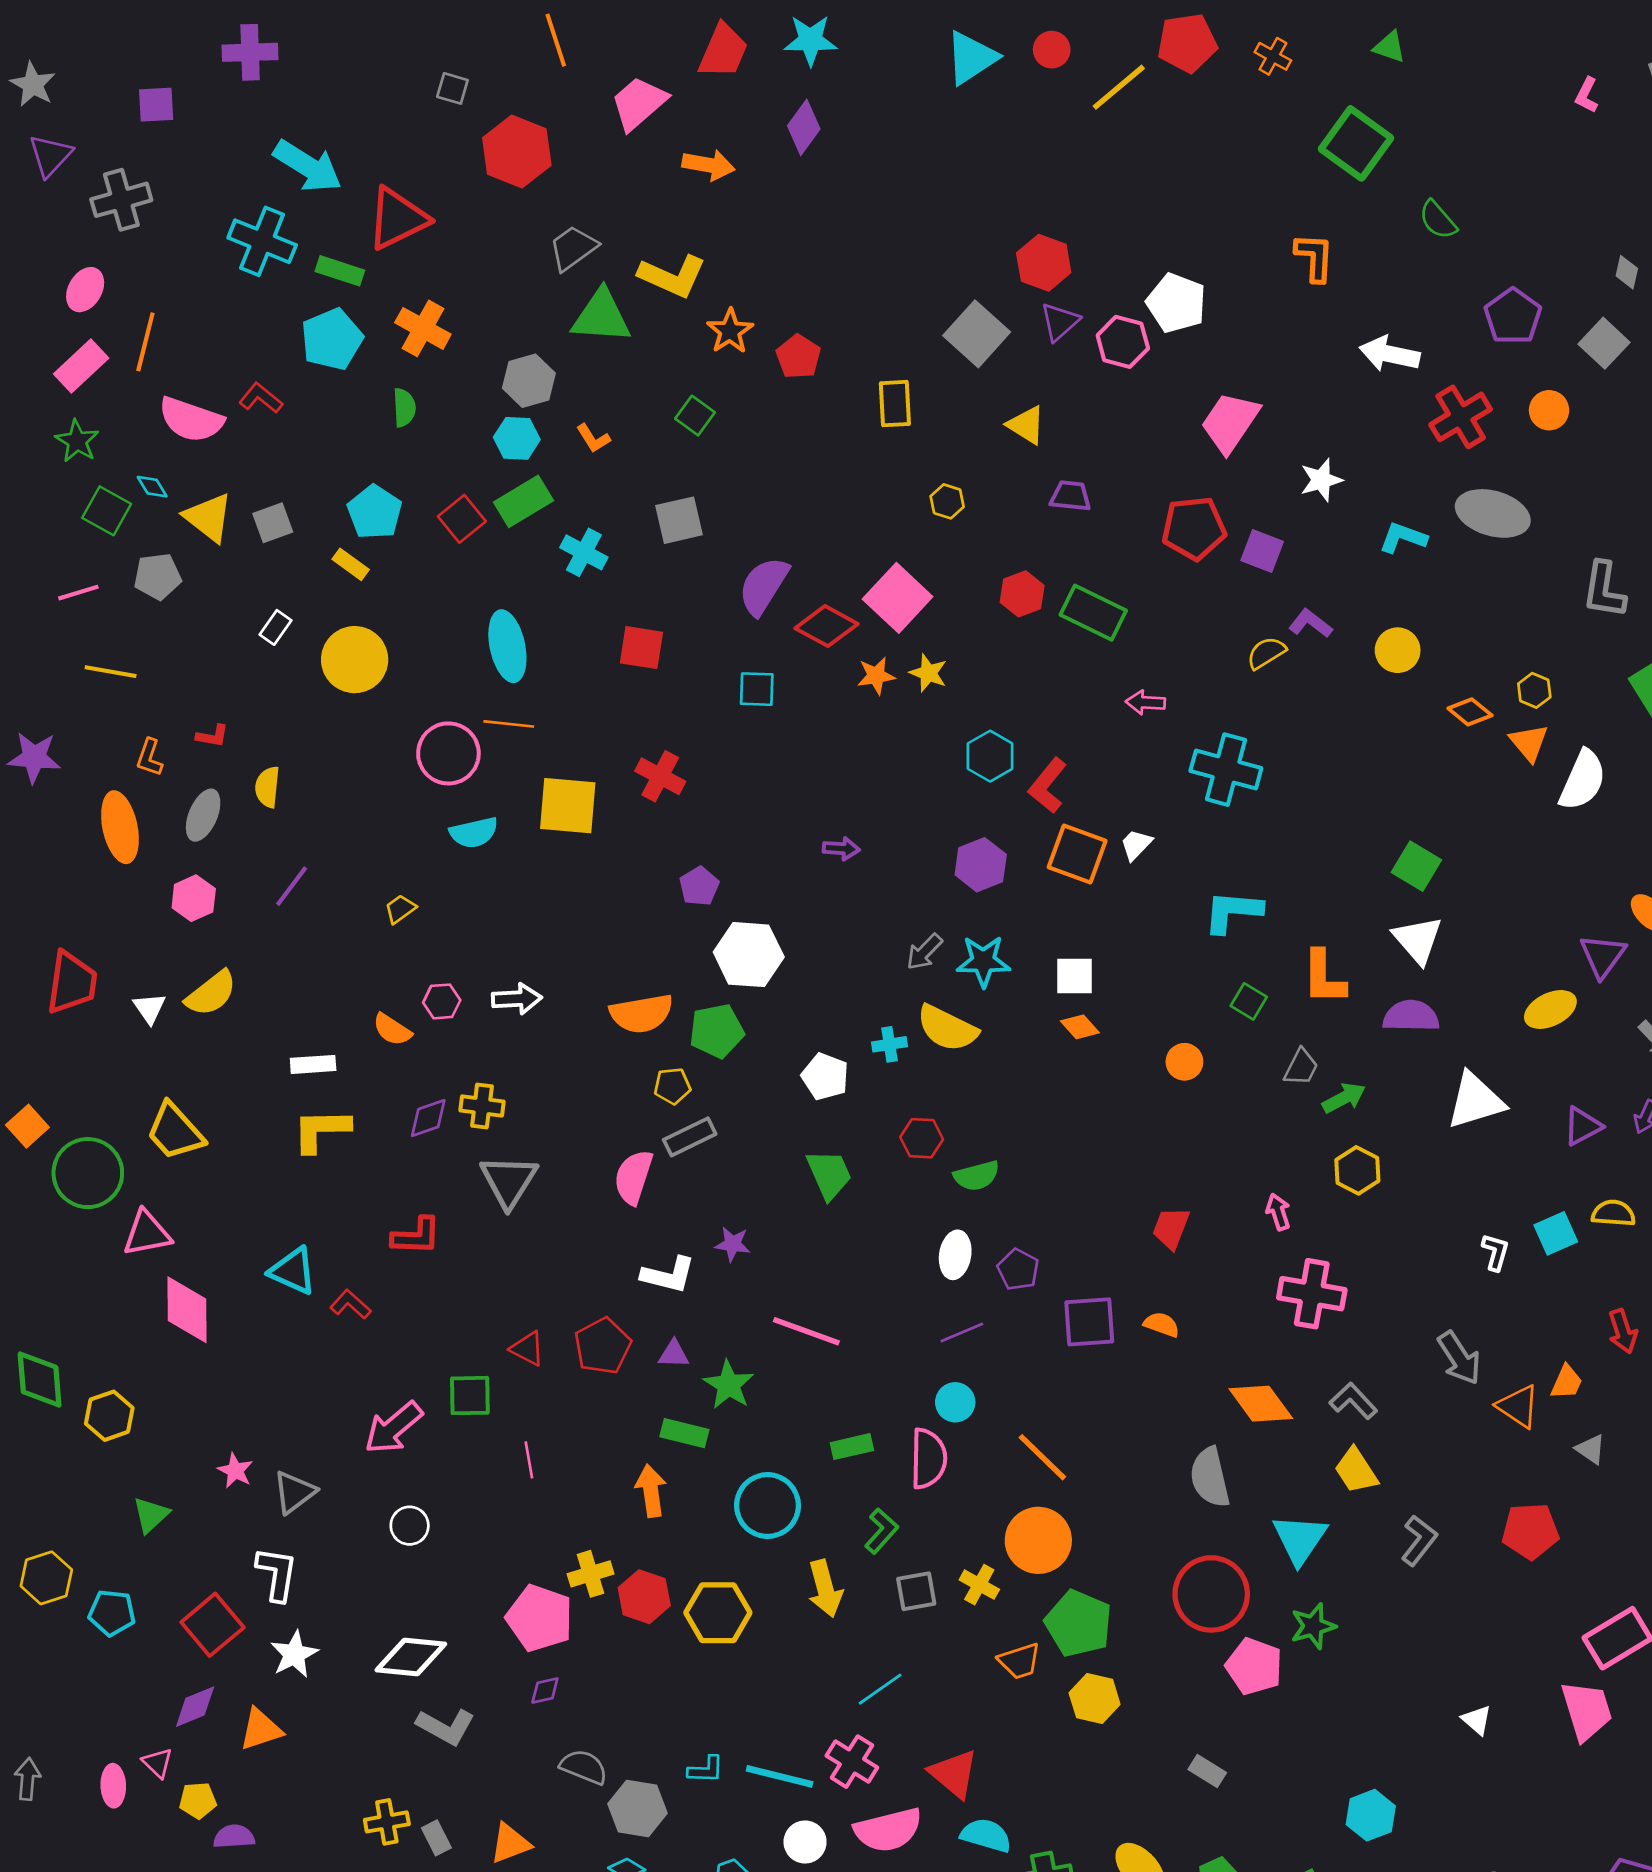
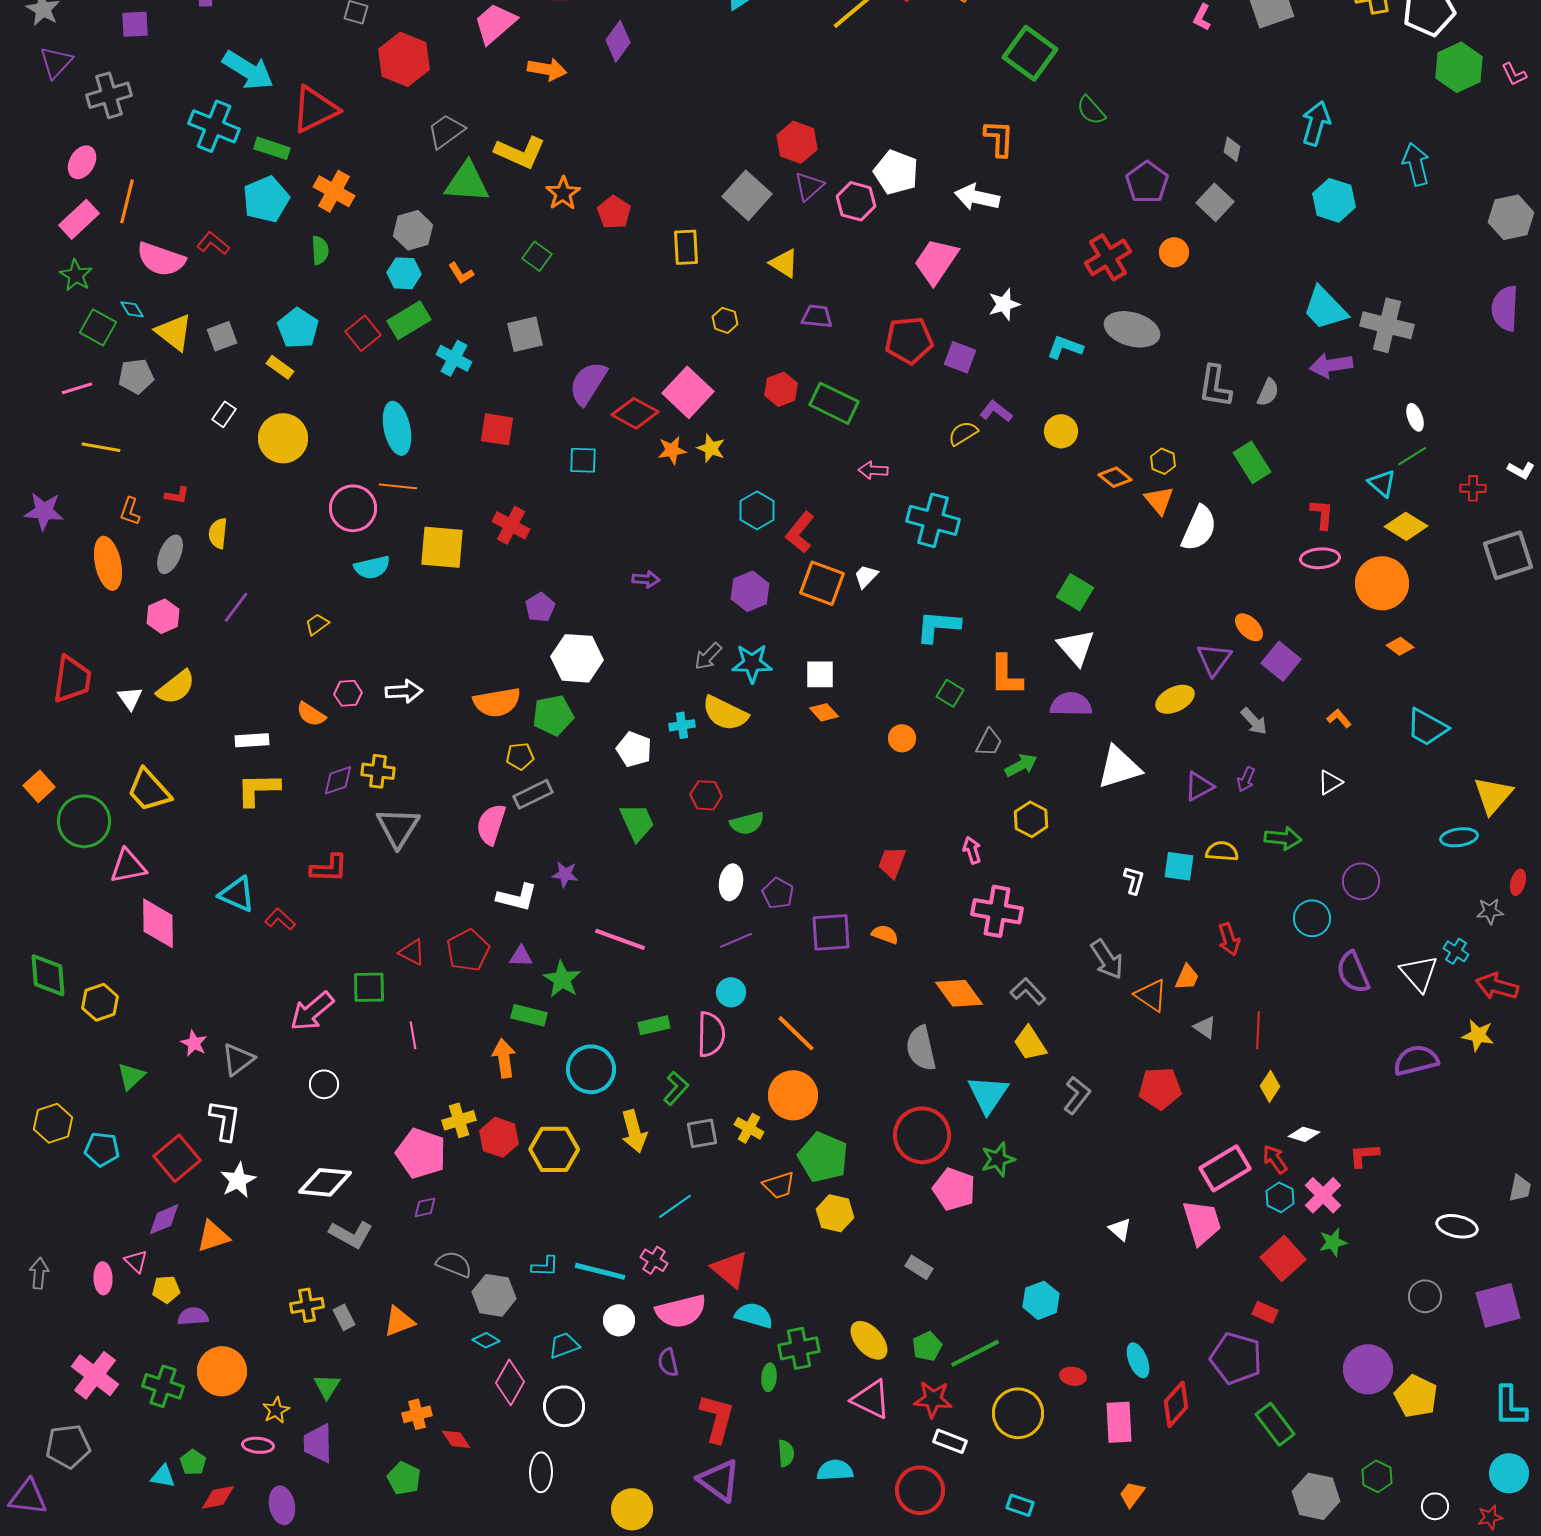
white arrow: (1390, 354) -> (977, 197), moved
cyan square: (1556, 1233) -> (1179, 866), turned 32
pink cross: (852, 1762) -> (654, 1260), size x0.7

